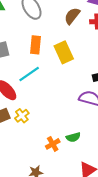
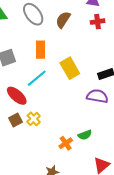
brown semicircle: (72, 16) -> (63, 20), moved
yellow rectangle: (64, 52) -> (70, 68), moved

